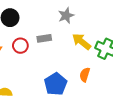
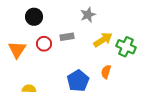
yellow arrow: (82, 41) -> (103, 40), turned 108

